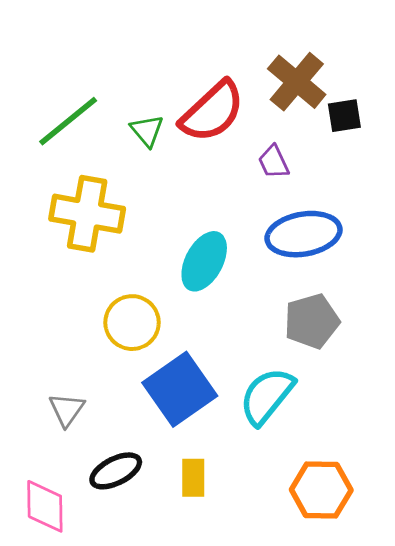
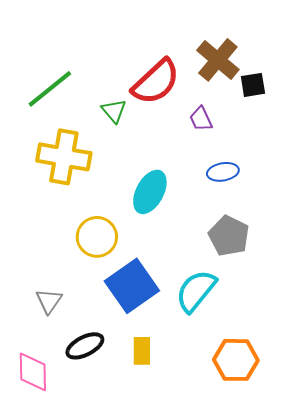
green triangle: (147, 131) -> (114, 111), moved
blue ellipse: (304, 234) -> (223, 172), size x0.6
gray pentagon: (312, 321) -> (229, 236), turned -30

